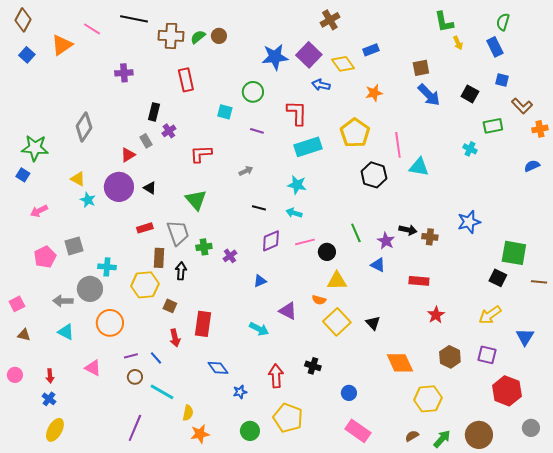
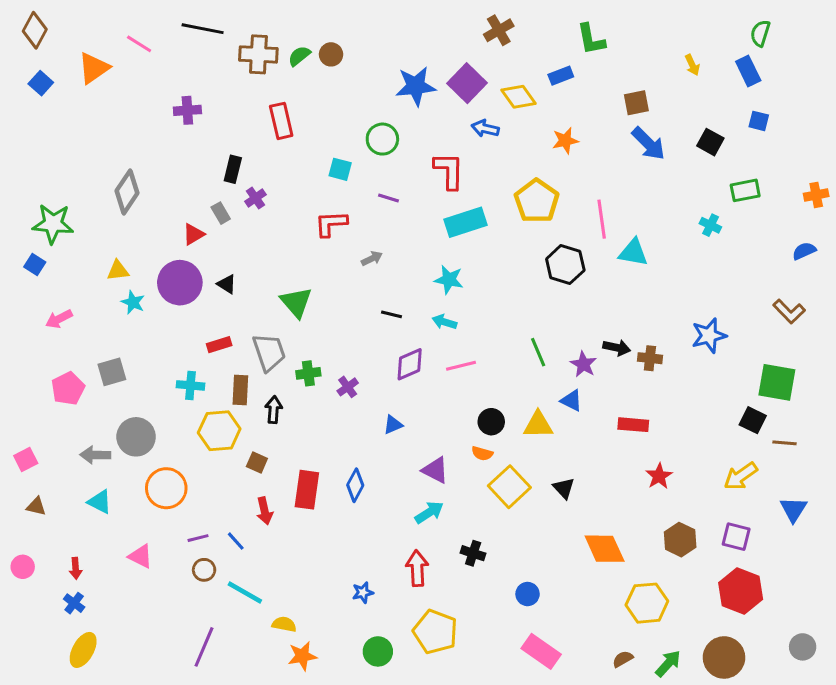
green L-shape: (444, 22) -> (591, 39), moved
brown L-shape: (522, 106) -> (789, 311), moved
red L-shape: (201, 154) -> (331, 224), moved
yellow triangle: (78, 179) -> (118, 271), turned -35
black circle: (327, 252) -> (491, 422), moved
cyan cross: (107, 267) -> (190, 385), moved
yellow triangle: (337, 281) -> (538, 425), moved
brown line: (539, 282) -> (784, 443), moved
cyan arrow: (259, 329) -> (429, 512), moved, turned -60
blue diamond: (218, 368) -> (355, 485), moved, turned 65
red hexagon: (507, 391) -> (741, 591), moved
yellow semicircle: (188, 413) -> (284, 624), turned -91

